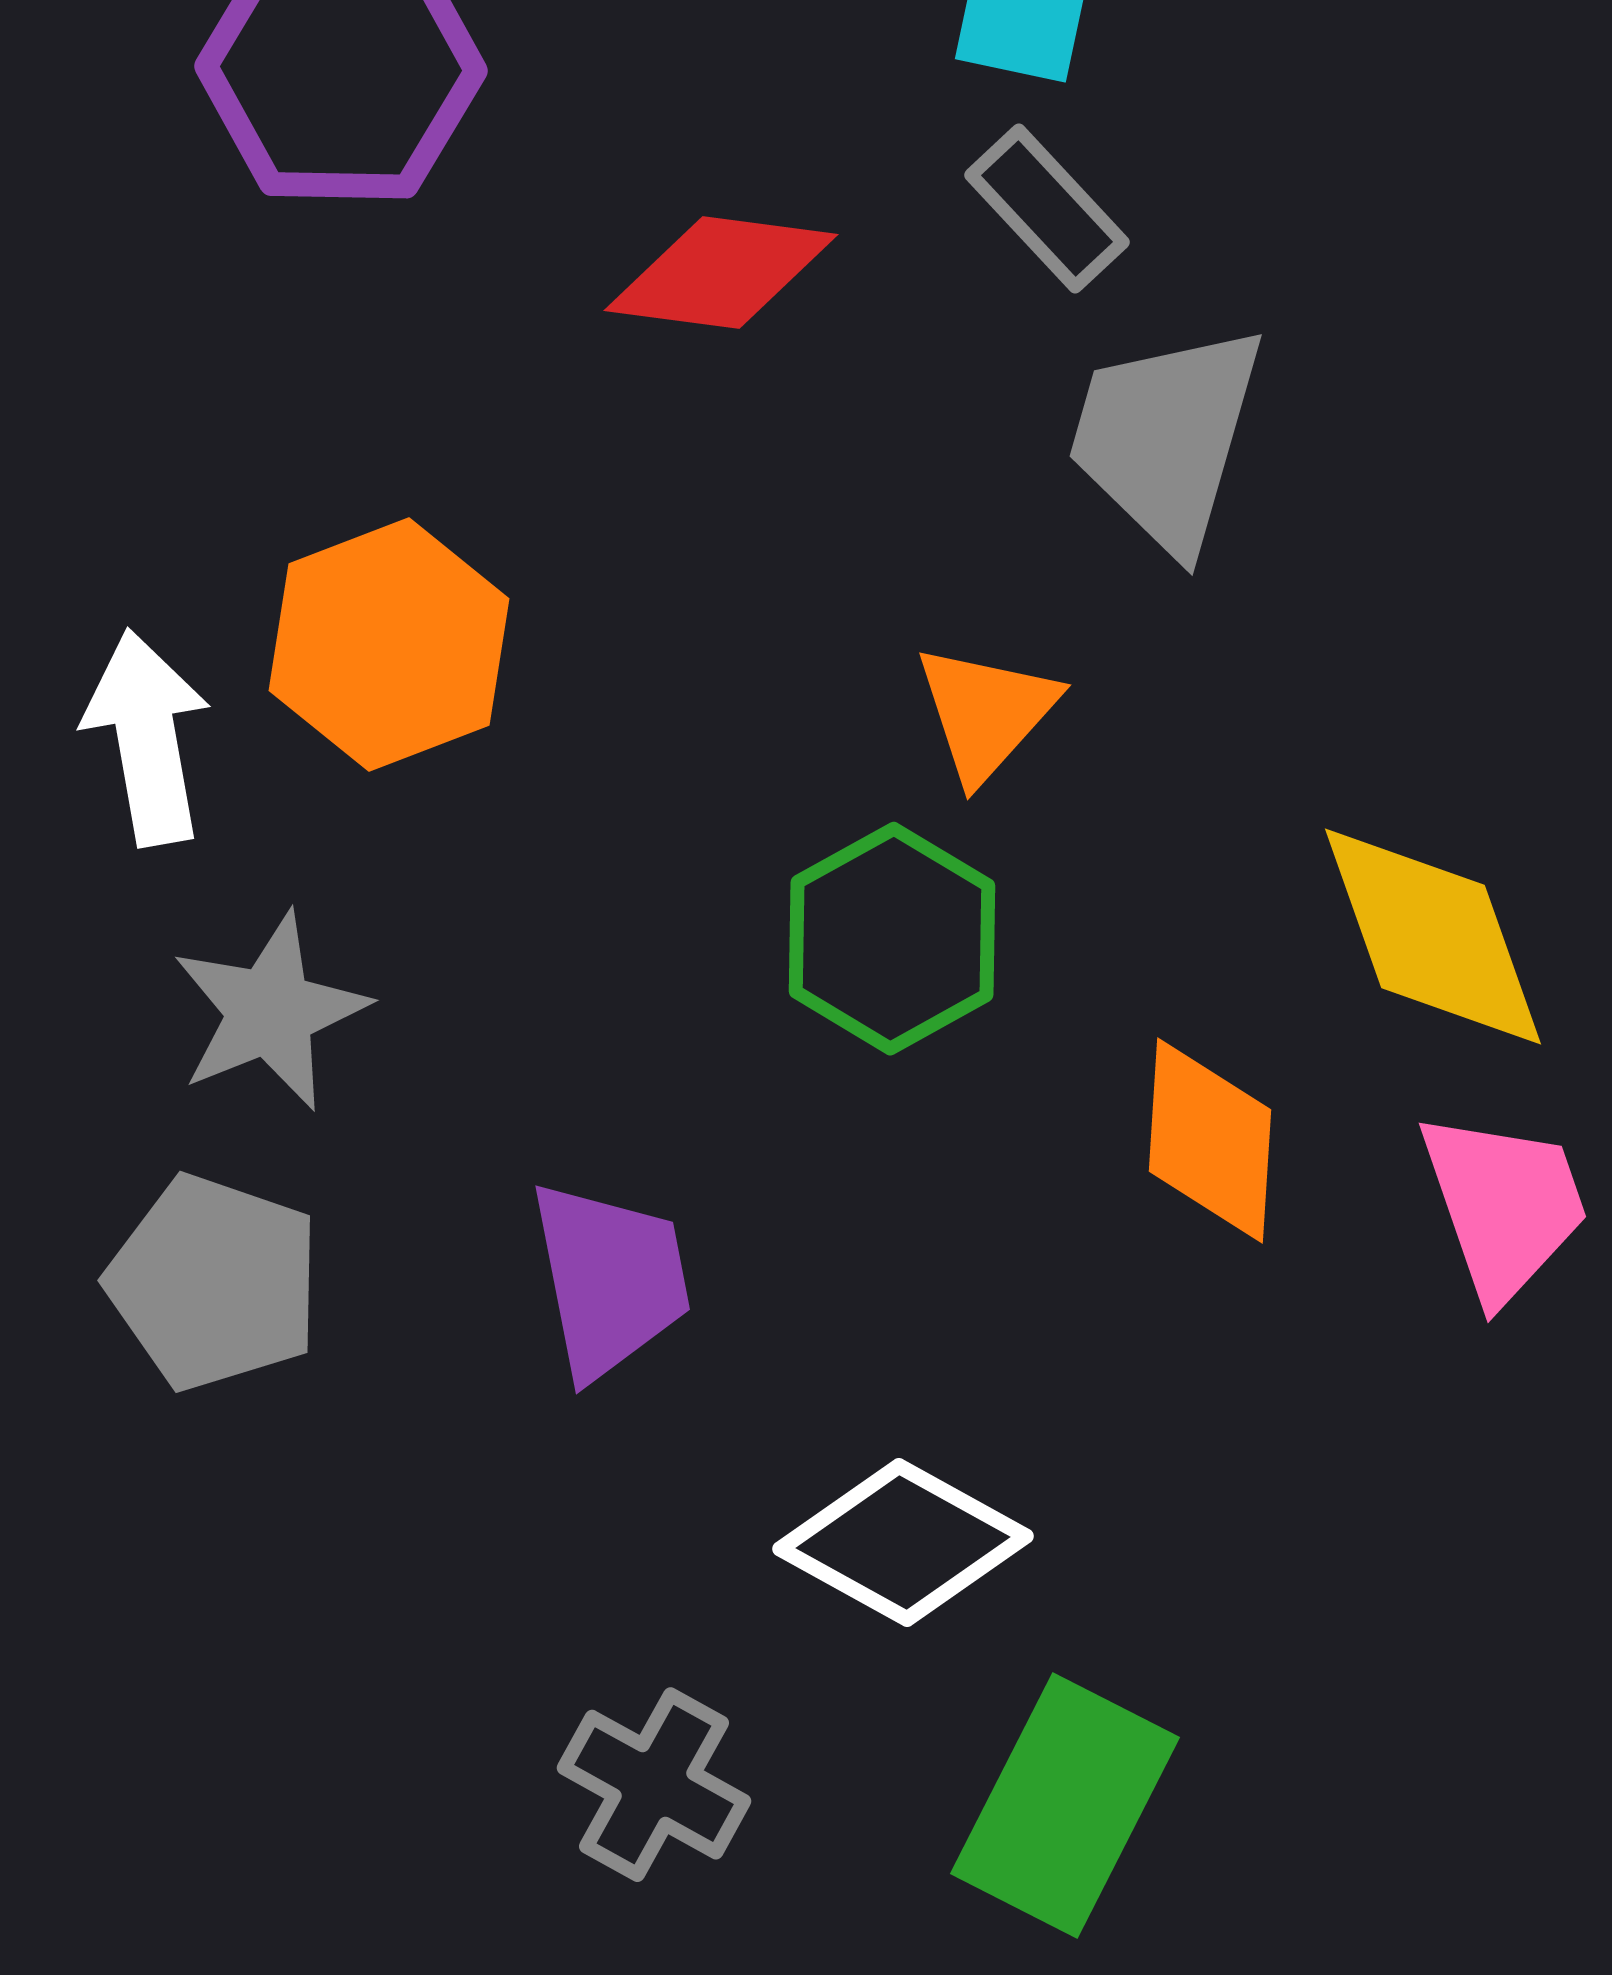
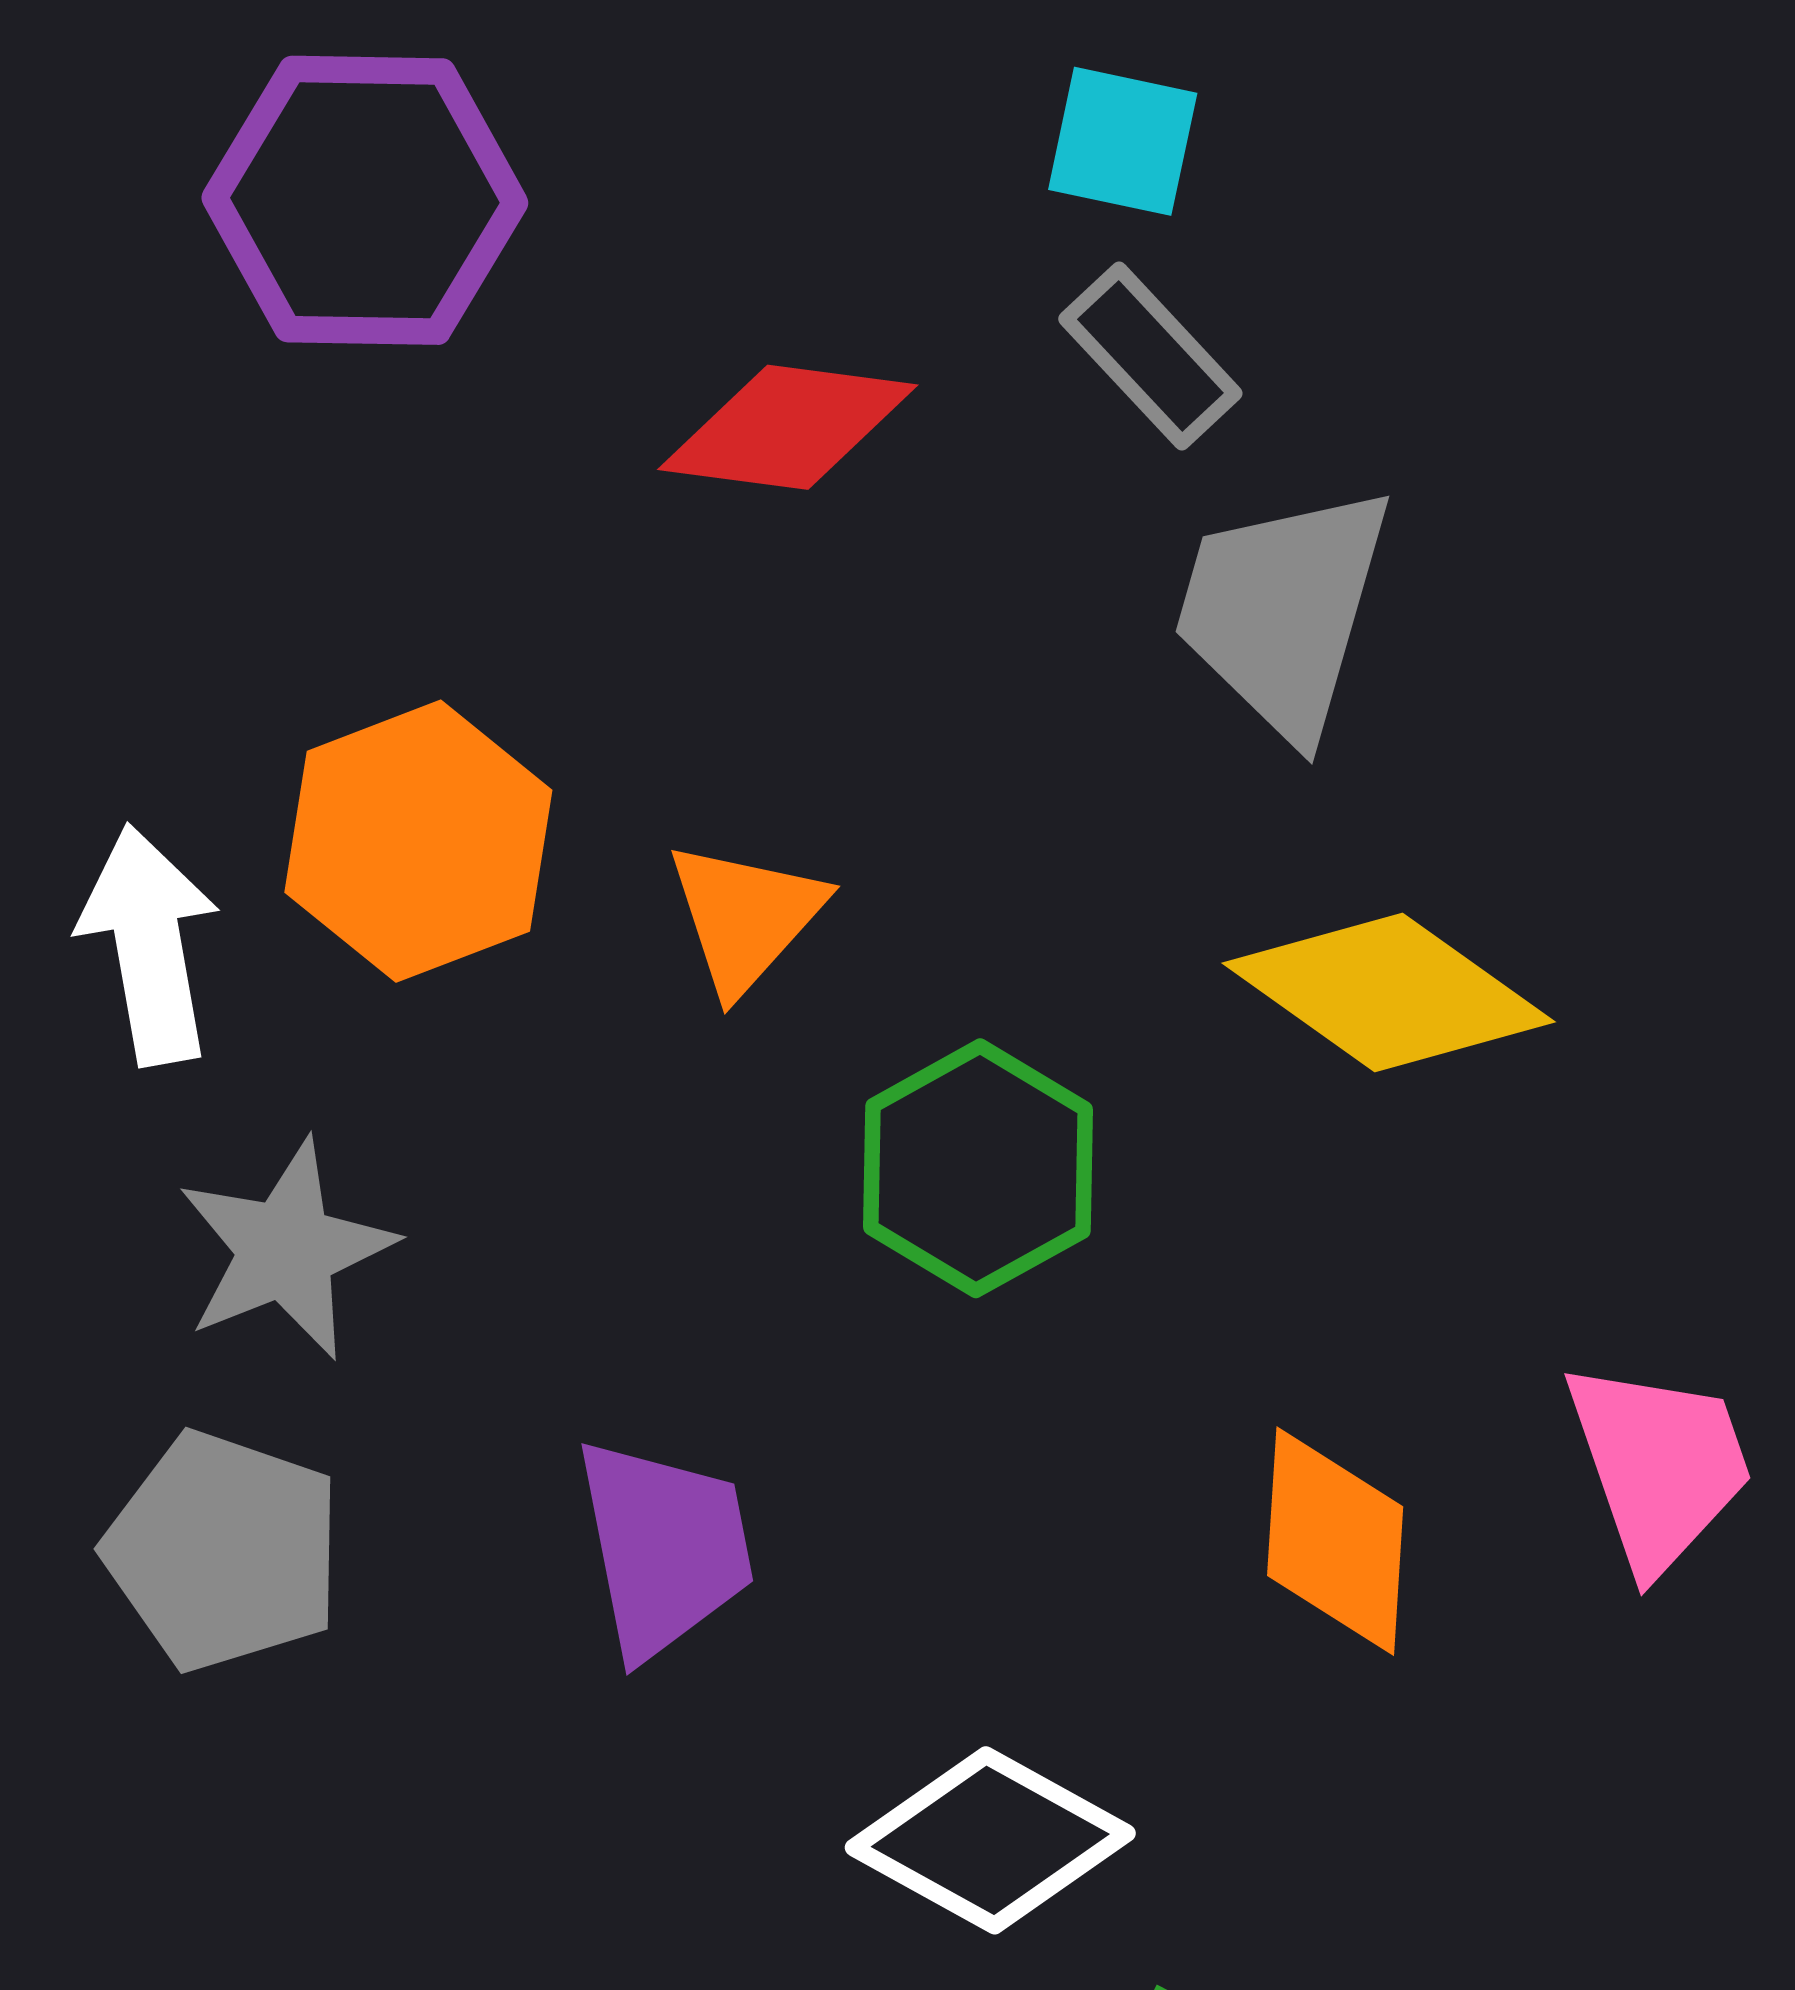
orange triangle: (986, 713) -> (745, 917), moved
yellow diamond: (1433, 937) -> (1389, 993), moved, turned -35
orange diamond: (1210, 1141) -> (1335, 1541), moved

